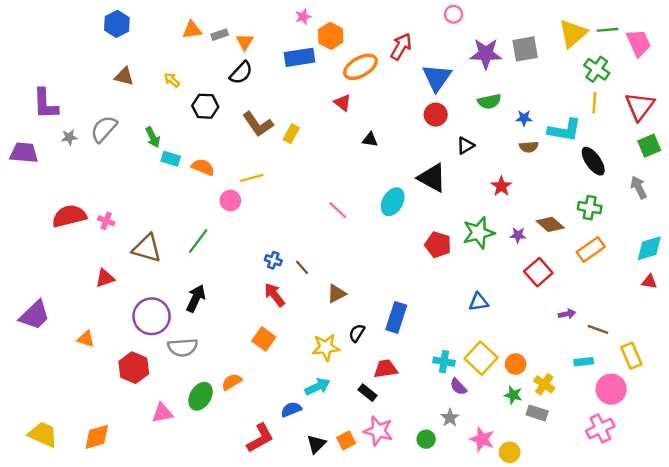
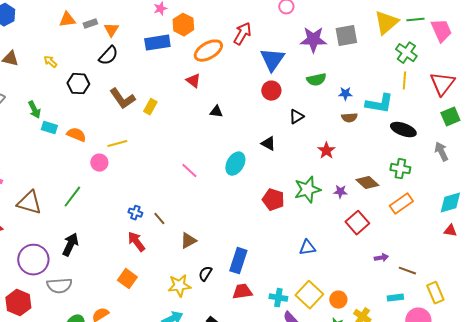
black ellipse: (593, 161) -> (403, 130), turned -35
black triangle: (432, 178) -> (268, 144), size x0.6
red trapezoid: (385, 369) -> (242, 292), moved

